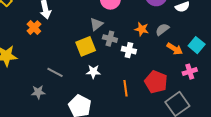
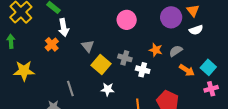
gray triangle: (96, 24) -> (88, 46), moved, turned -32
yellow square: (86, 46) -> (101, 64), turned -30
gray line: (55, 72) -> (70, 89), turned 42
pink cross: (190, 72) -> (211, 89), moved

